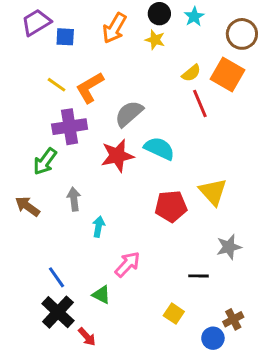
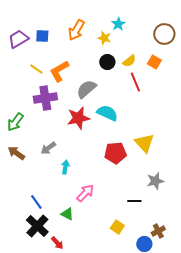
black circle: (159, 14) -> (107, 62), moved
cyan star: (194, 17) -> (118, 24), moved
purple trapezoid: (36, 22) -> (18, 39), moved
orange square: (227, 75) -> (154, 62), size x0.6
green arrow: (45, 161) -> (15, 122), moved
gray arrow: (74, 199) -> (48, 148), turned -119

